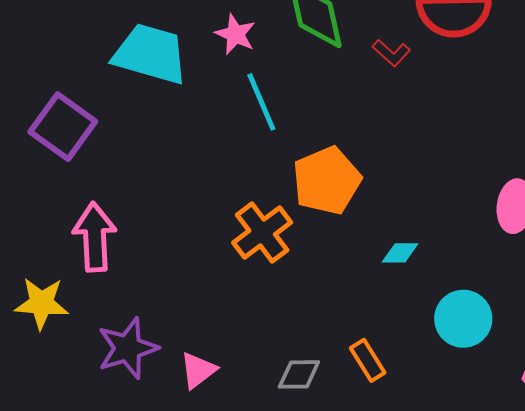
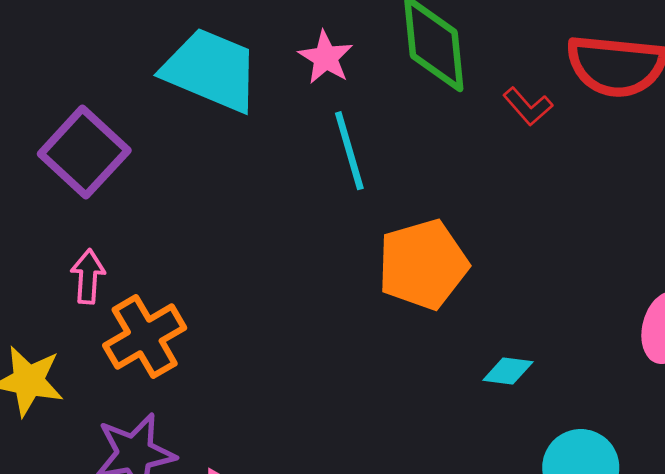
orange cross: (262, 232) -> (145, 337), moved
pink arrow: (95, 237) -> (88, 277), moved, size x0.6

